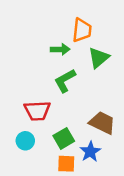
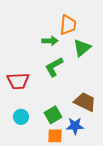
red trapezoid: (37, 111) -> (18, 81), moved
blue star: (90, 152) -> (75, 126), turned 30

